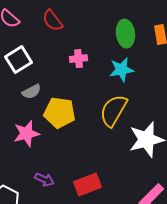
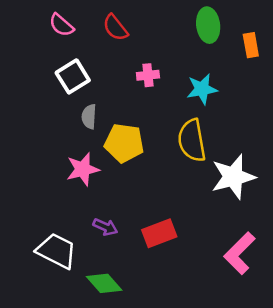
green ellipse: (125, 34) -> (208, 25), moved
gray semicircle: (31, 92) -> (89, 117), turned 120
yellow semicircle: (113, 111) -> (192, 140), turned -40

